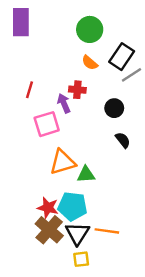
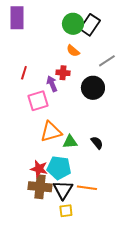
black rectangle: (122, 57) -> (90, 25), moved
black circle: (114, 108) -> (93, 88), size x1.5
black semicircle: (123, 140) -> (97, 143), moved
brown cross: (49, 230) -> (40, 187), turned -35

